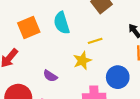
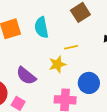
purple semicircle: (50, 76) -> (26, 76), size x1.5

